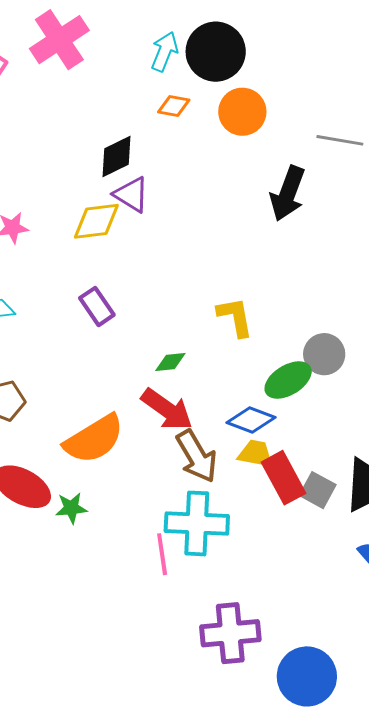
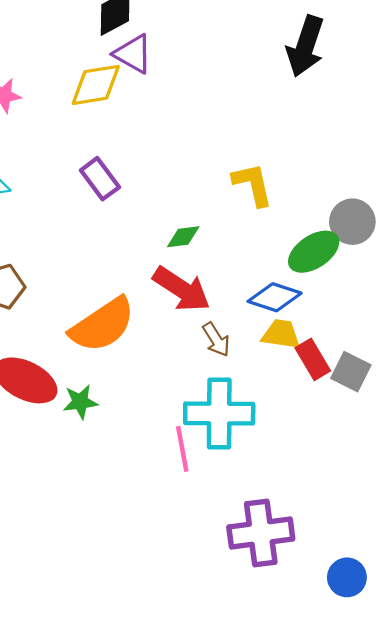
brown arrow: (197, 456) -> (216, 340), size x0.6
red rectangle: (284, 478) -> (313, 359), size x0.7
blue circle: (307, 676) -> (347, 577), size x0.6

